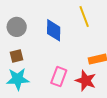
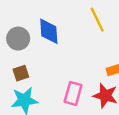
blue diamond: (54, 30) -> (49, 31), moved

